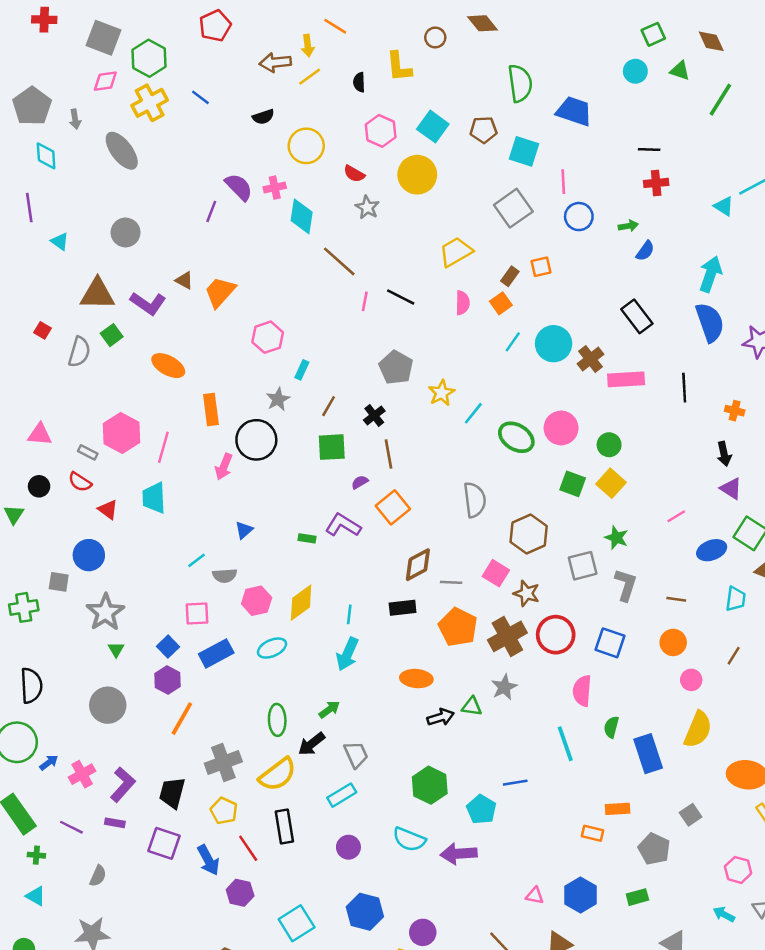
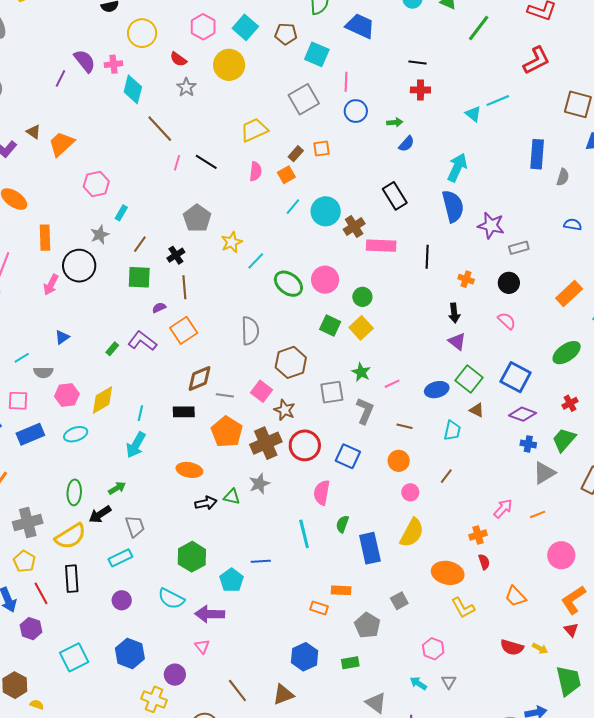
pink line: (676, 516) -> (392, 384), moved
green rectangle: (307, 538) -> (112, 349), turned -64
pink triangle: (535, 896) -> (202, 646), moved, turned 35

